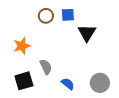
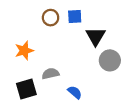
gray semicircle: (46, 67) -> (51, 74), turned -77
gray circle: (100, 83) -> (110, 60), moved

